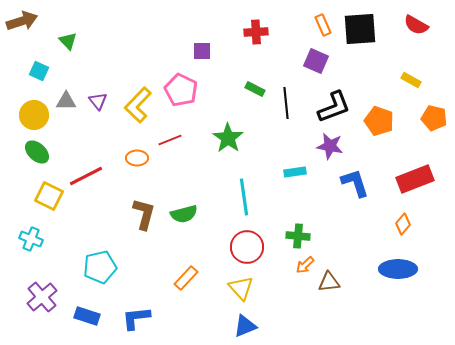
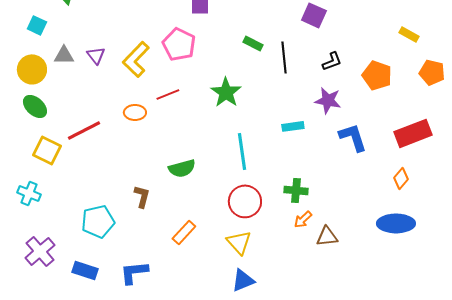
black L-shape: (334, 107) -> (332, 61), size x0.6
brown L-shape: (144, 214) -> (142, 196), moved, size x0.7

